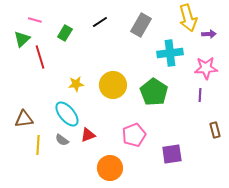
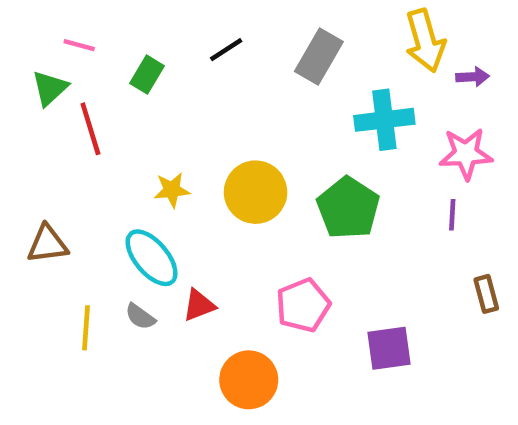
brown triangle: (24, 119) -> (47, 244), moved

